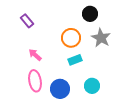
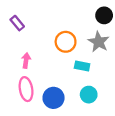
black circle: (90, 14) -> (104, 15), moved
pink arrow: (35, 55) -> (26, 60), turned 56
cyan rectangle: (75, 60) -> (82, 66), moved, turned 32

